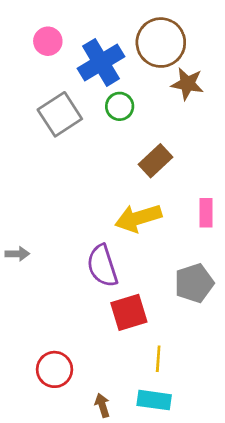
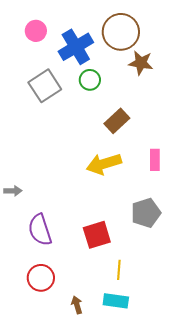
purple semicircle: (102, 266) -> (40, 230), moved

